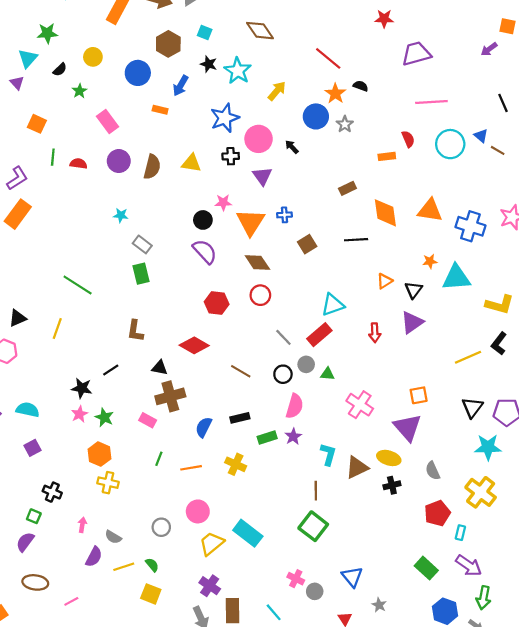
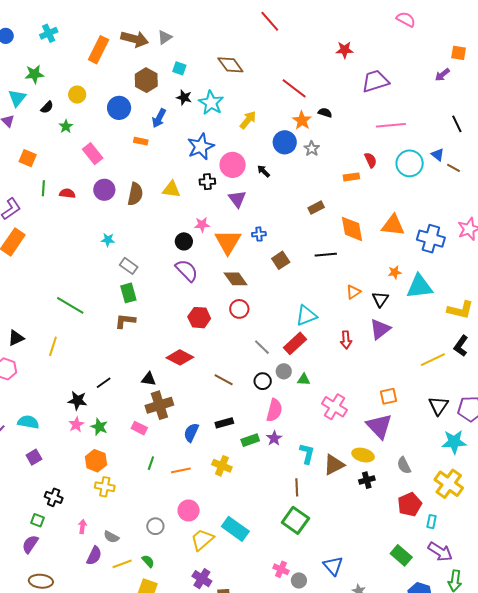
brown L-shape: (135, 331) -> (125, 321), moved, turned 90

